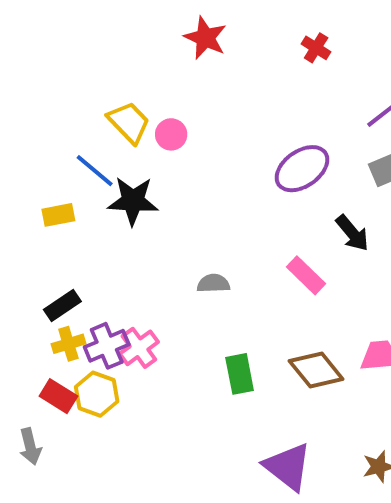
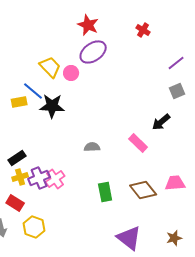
purple ellipse: (302, 169) -> (93, 52), moved
yellow rectangle: (58, 215) -> (19, 102), moved
black arrow: (352, 233) -> (161, 122), turned 90
yellow hexagon: (97, 394) -> (34, 227), moved

